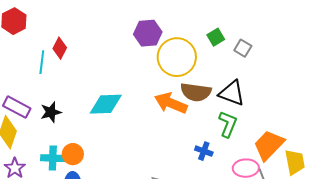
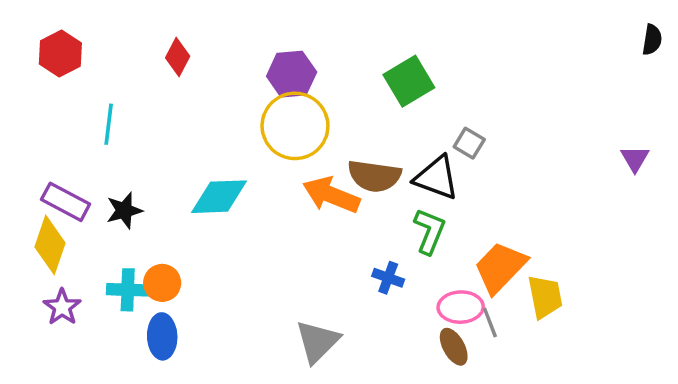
green square: (216, 37) -> (409, 81), size x1.6
red diamond: (60, 48) -> (178, 57), moved
gray square: (243, 48) -> (469, 143), moved
yellow circle: (177, 57) -> (295, 126), moved

